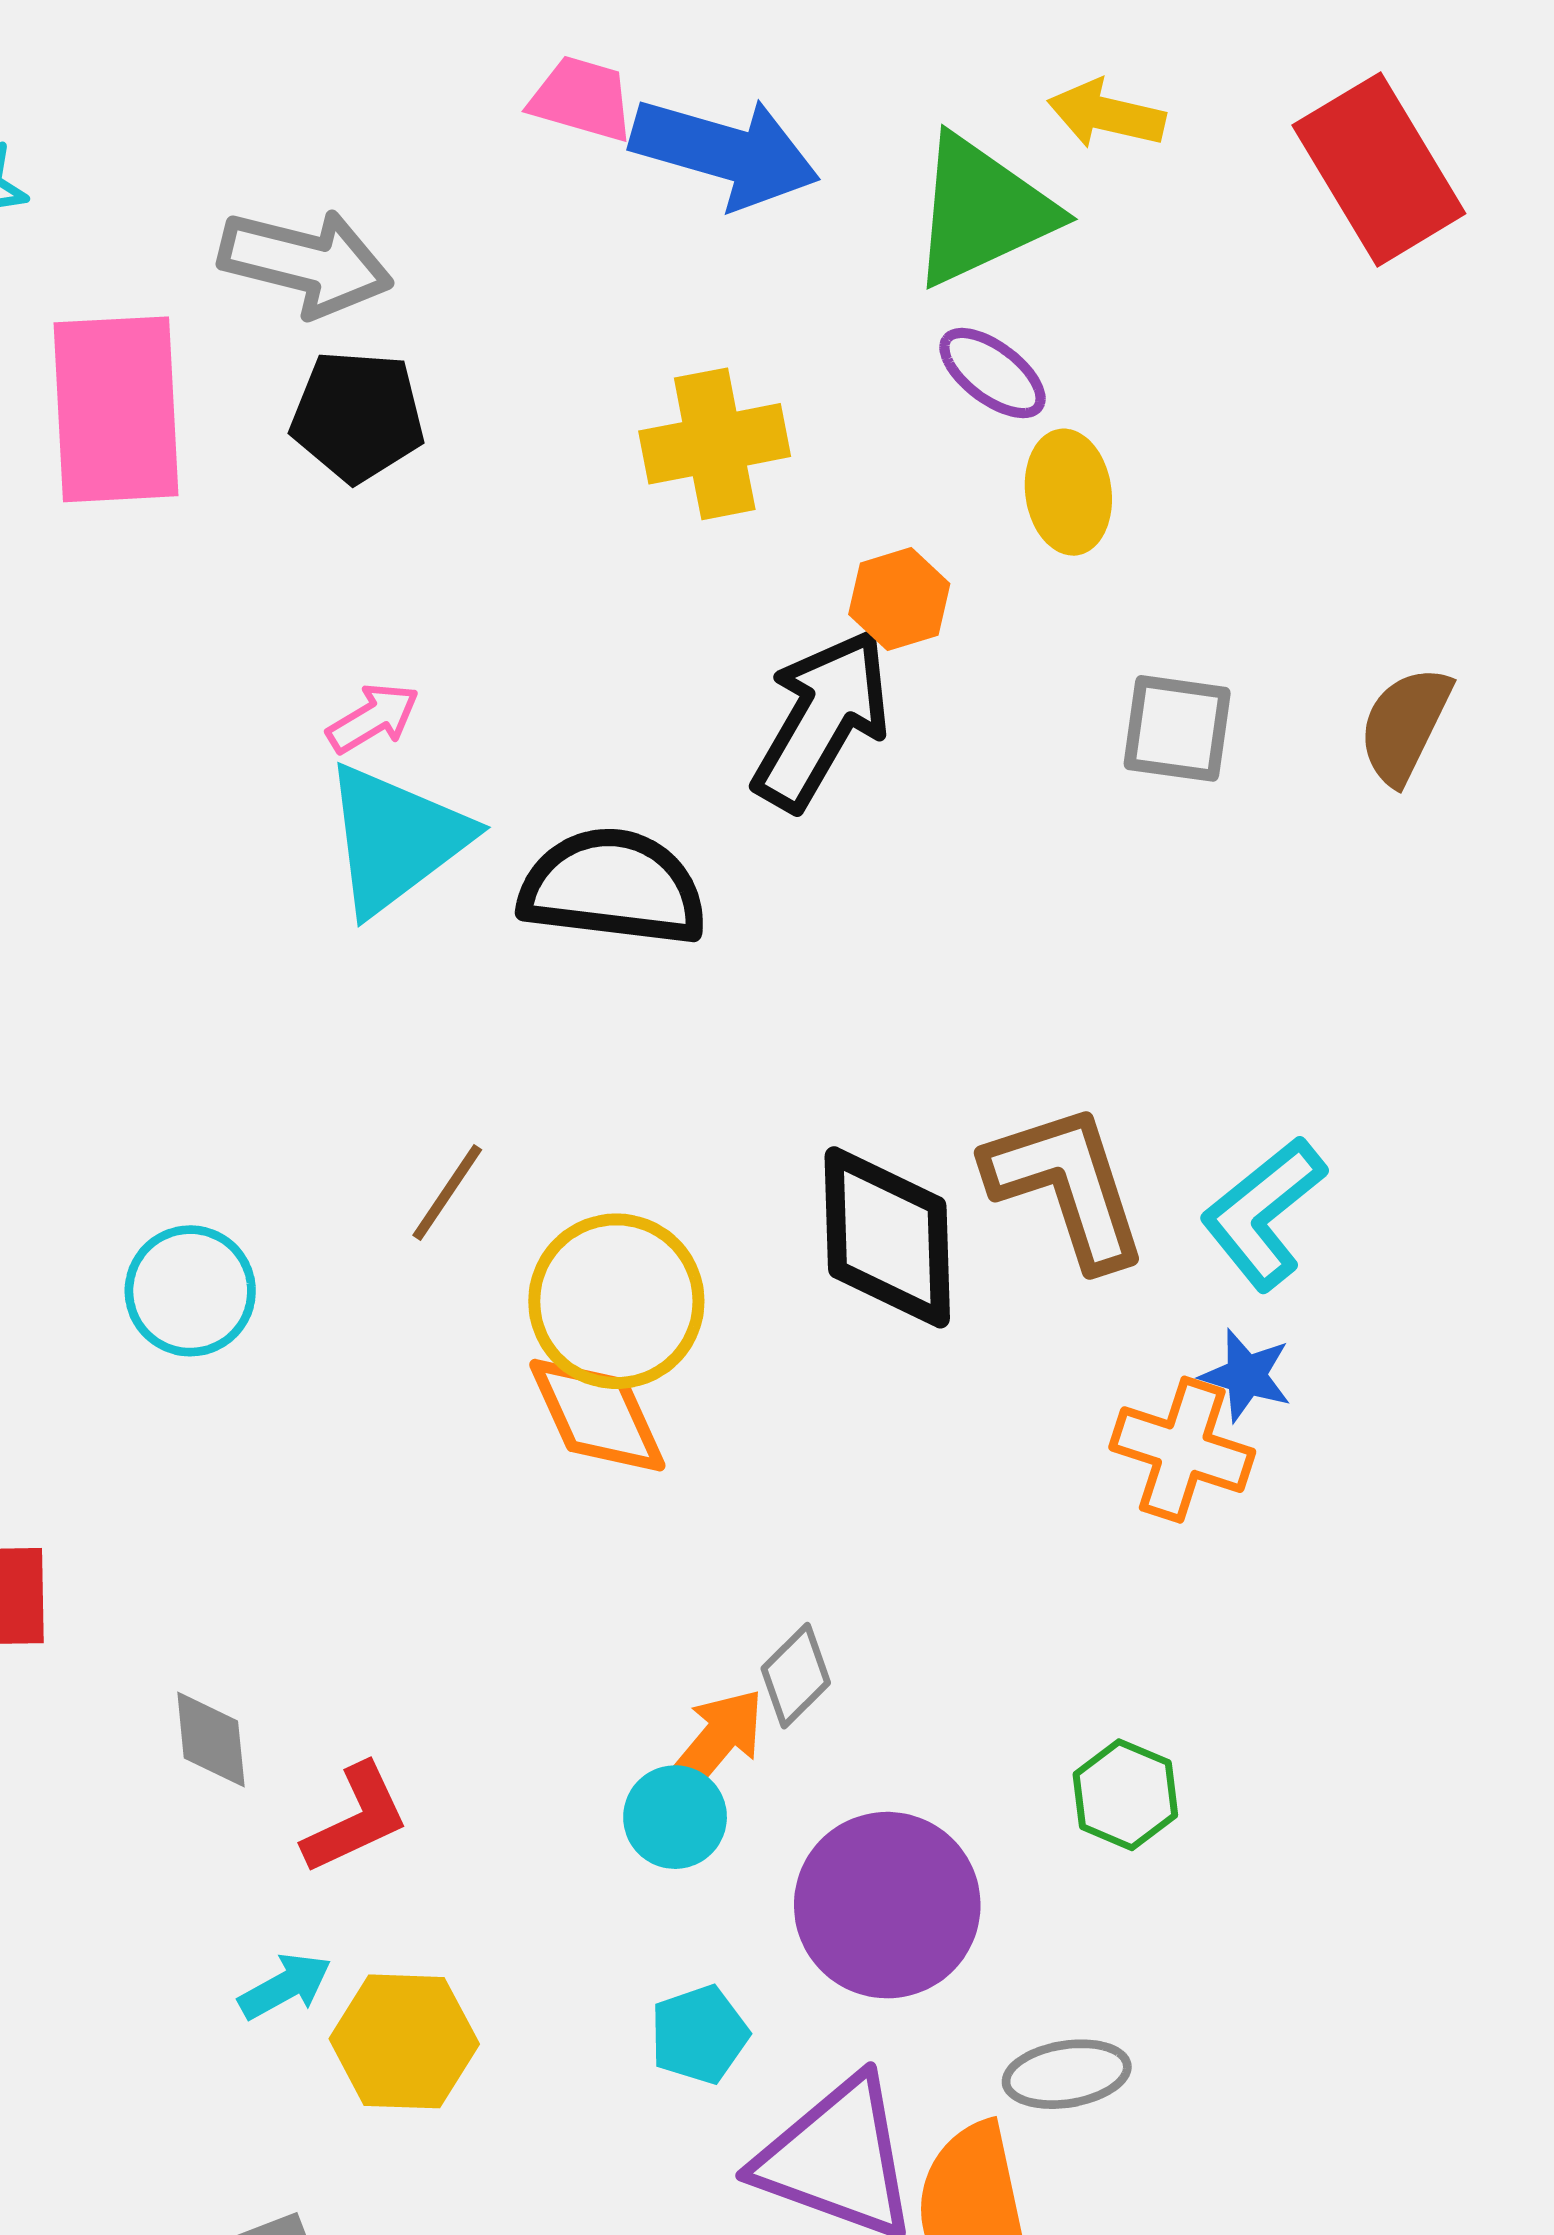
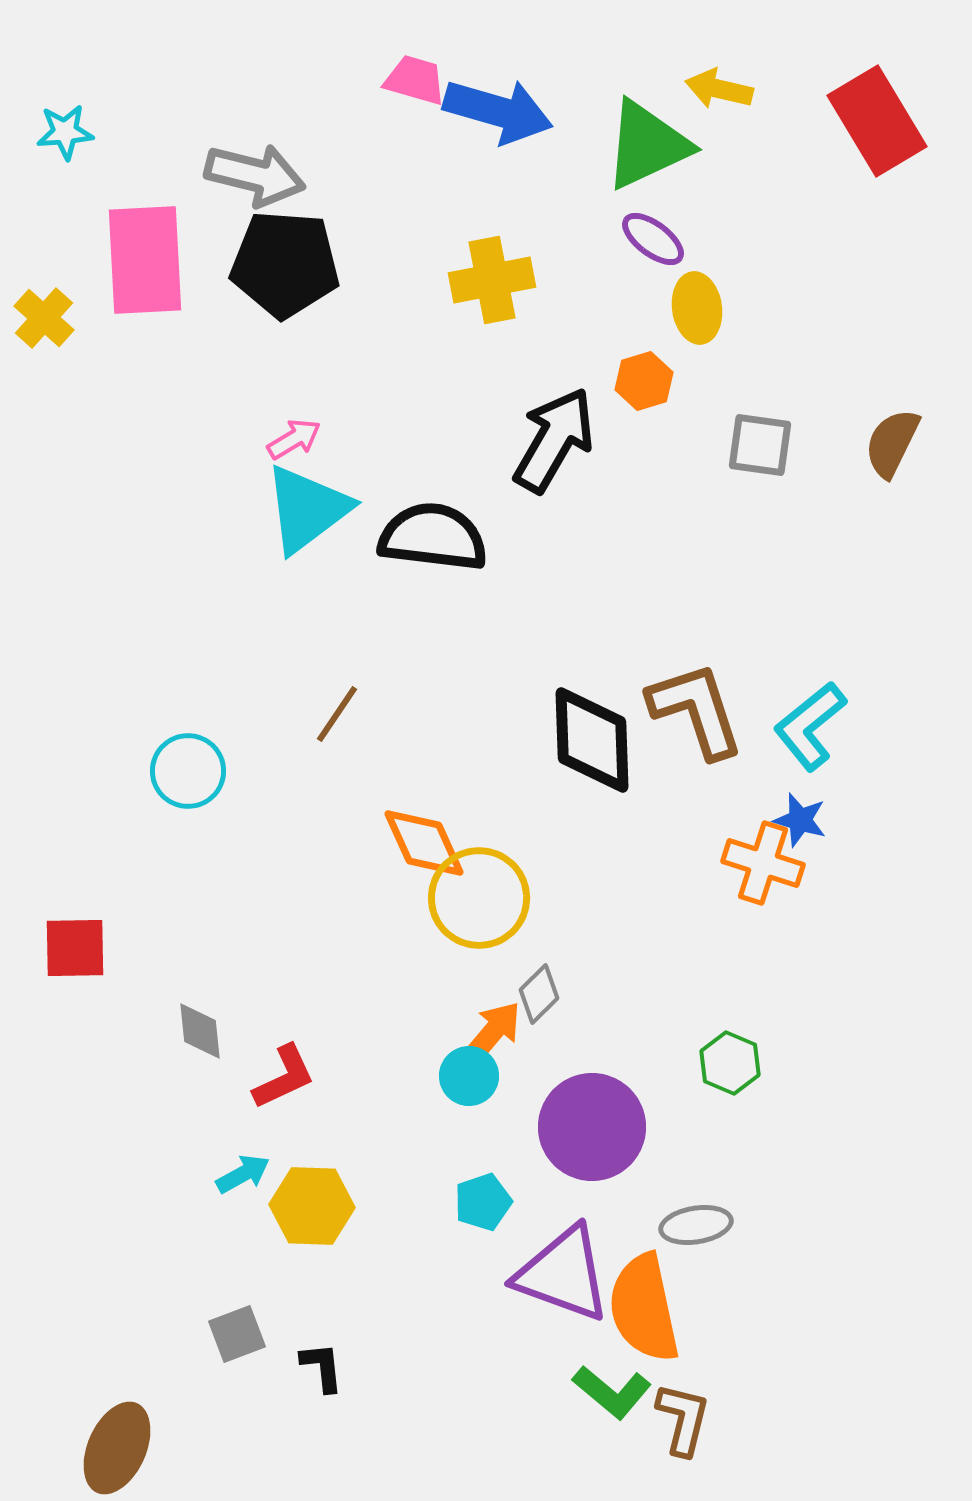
black pentagon: (358, 416) -> (285, 264), size x1.4
orange hexagon: (899, 599) -> (644, 381), moved
yellow circle: (616, 1301) -> (479, 898), moved

